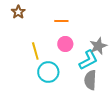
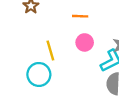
cyan circle: (48, 72) -> (39, 74), moved

